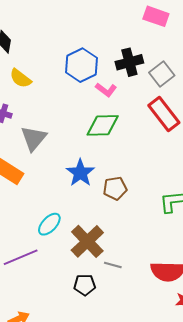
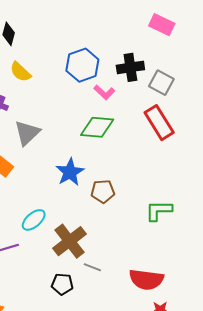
gray square: (162, 74) -> (161, 83), turned -30

